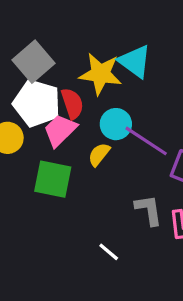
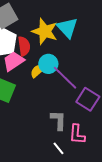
yellow semicircle: (99, 154) -> (38, 71), moved
white line: (109, 252) -> (58, 148), moved

